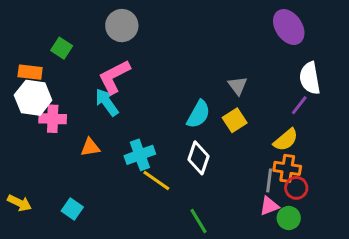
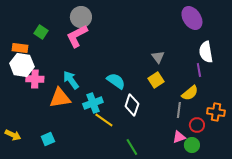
pink L-shape: (114, 77) -> (77, 36), moved
cyan arrow: (107, 102) -> (71, 80), moved
purple line: (299, 105) -> (199, 70), turned -48
cyan semicircle: (199, 114) -> (116, 81), moved, turned -84
orange triangle: (90, 147) -> (60, 98), size x1.6
orange cross: (287, 168) -> (216, 112), moved
gray line: (269, 180) -> (179, 110), moved
cyan square: (72, 209) -> (48, 139), turned 32

